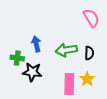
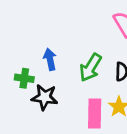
green arrow: (66, 50) -> (90, 67), turned -50

